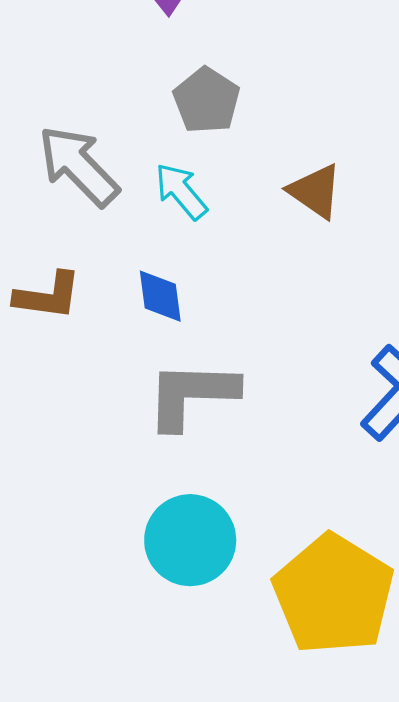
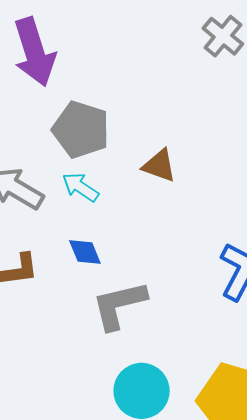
gray pentagon: (207, 100) -> (81, 130), size x1.4

